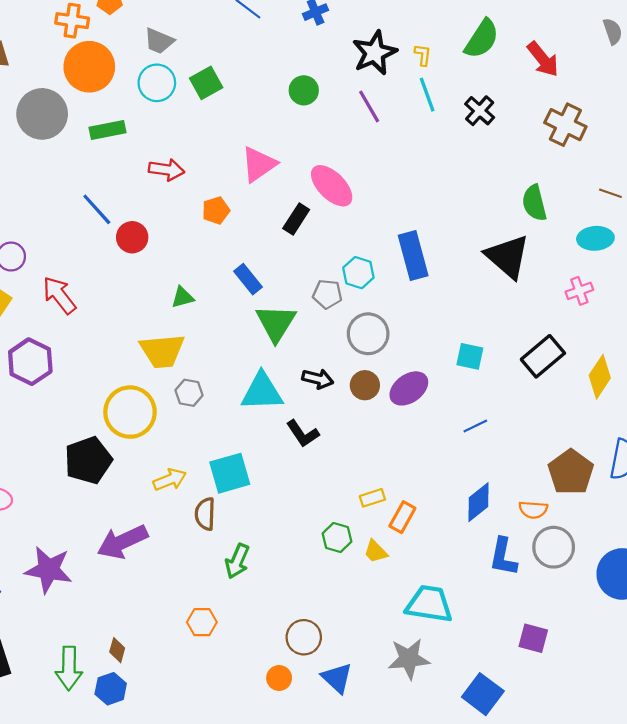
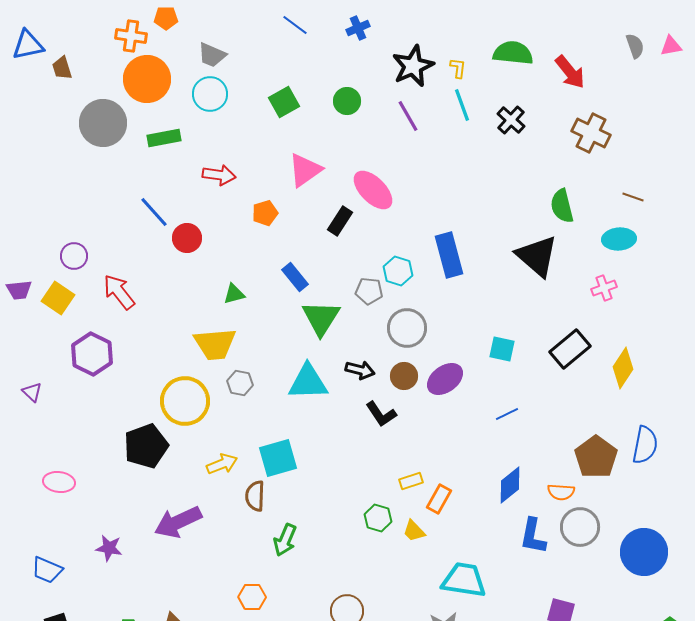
green semicircle: (482, 39) -> (513, 53), turned -117
green square: (206, 83) -> (284, 102), moved
black L-shape: (303, 433) -> (381, 414), moved
purple star: (49, 570) -> (109, 548), size x0.6

